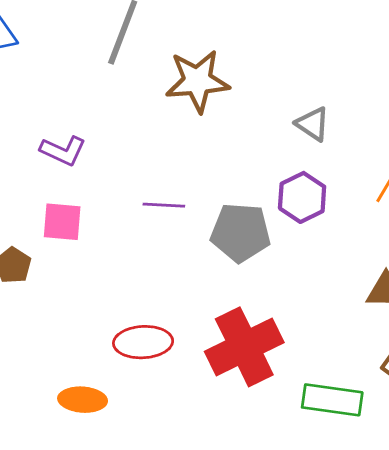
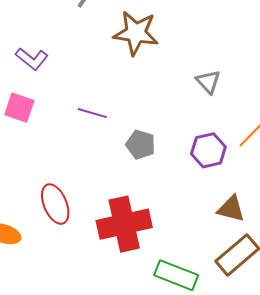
purple hexagon: (302, 197) -> (208, 150), moved
gray pentagon: (241, 232) -> (141, 145), size x0.7
red ellipse: (143, 342) -> (55, 204), turned 57

